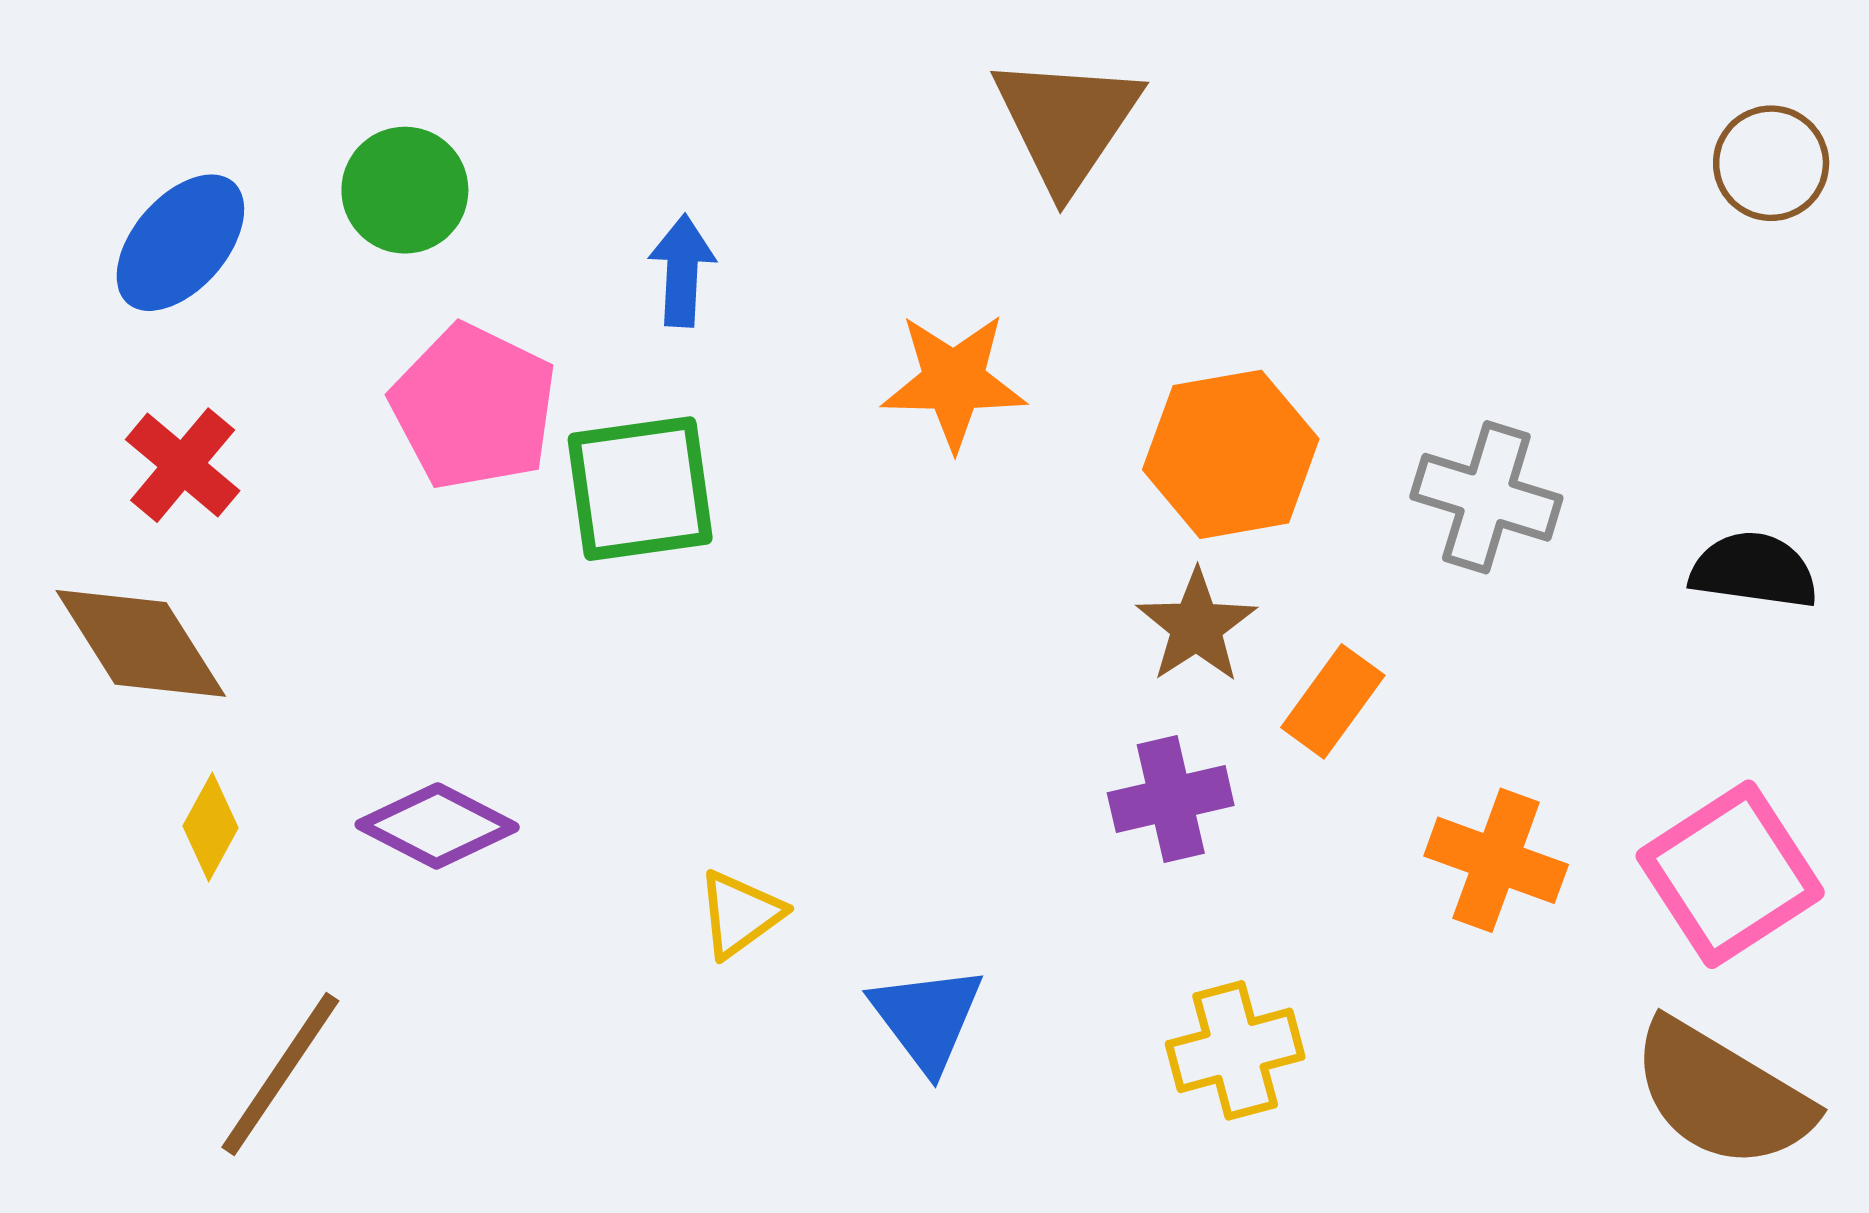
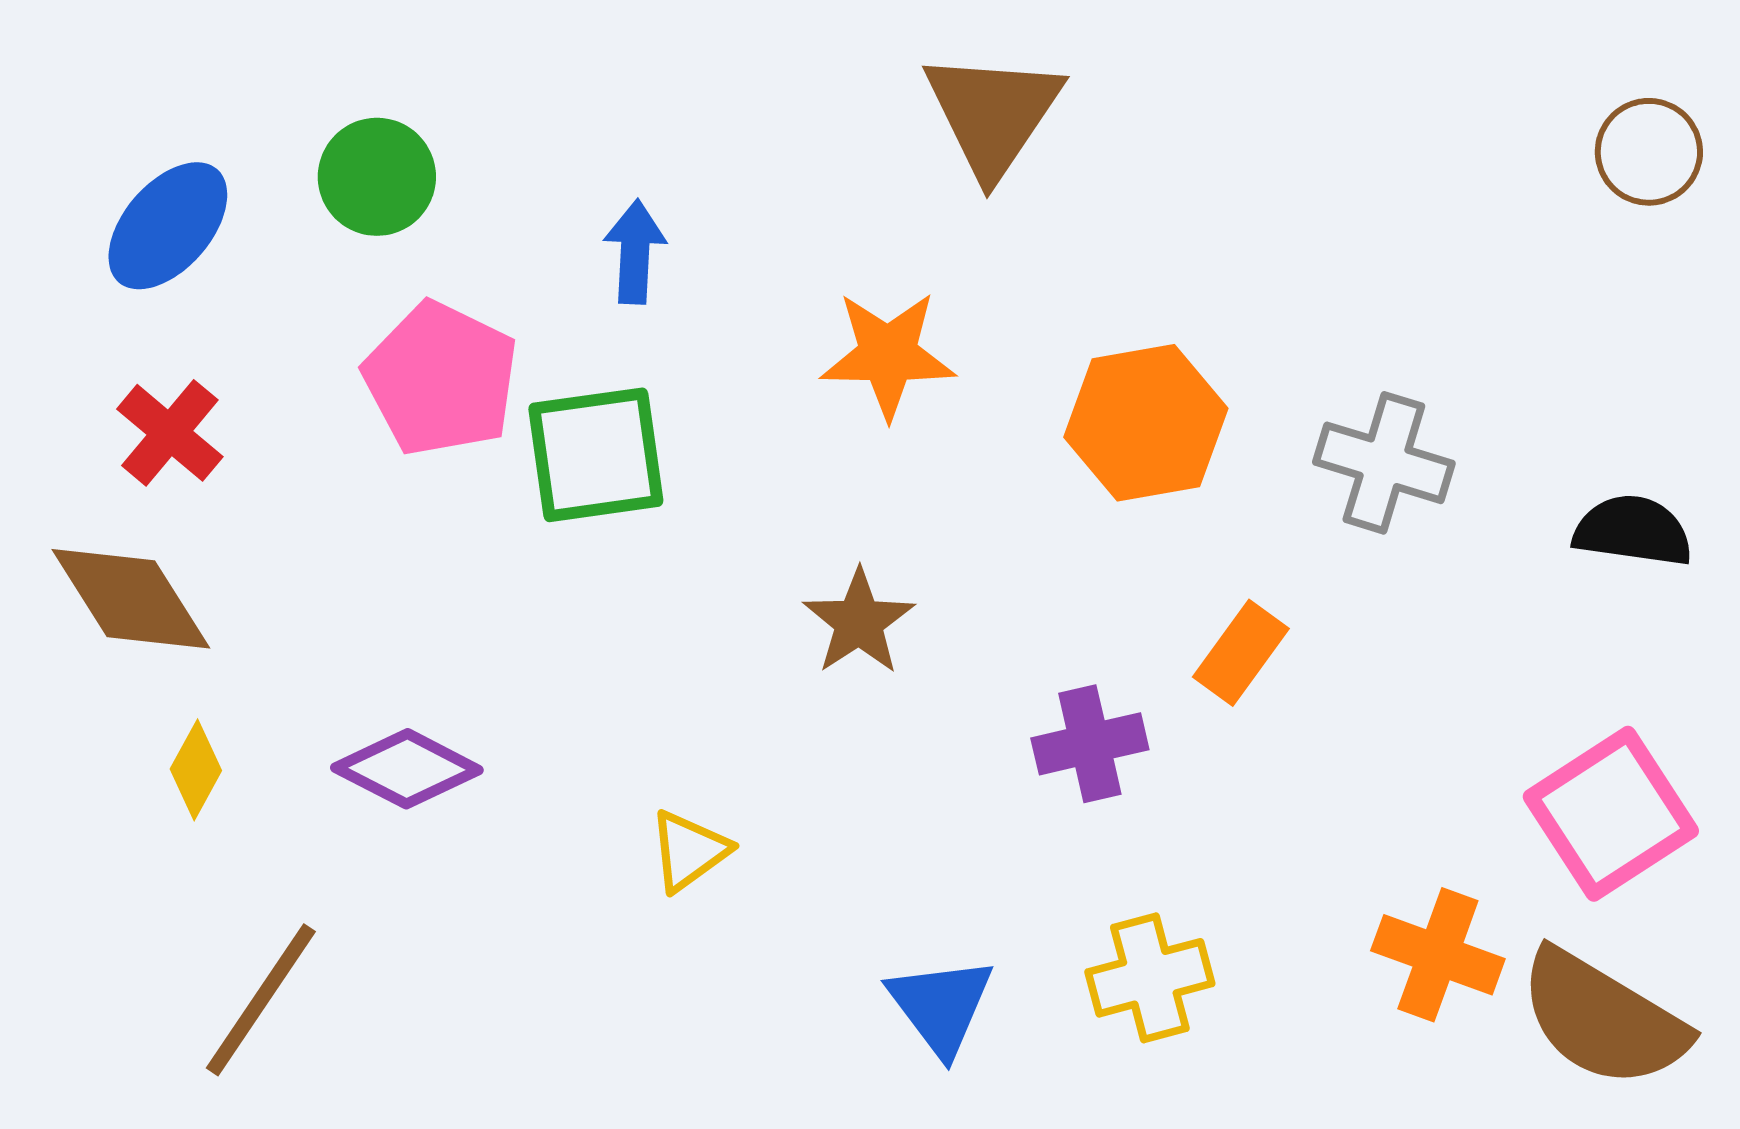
brown star: (1196, 626) -> (859, 622), moved
orange cross: (1496, 860) -> (1438, 955), moved
blue triangle: (927, 1018) -> (941, 1006), moved

